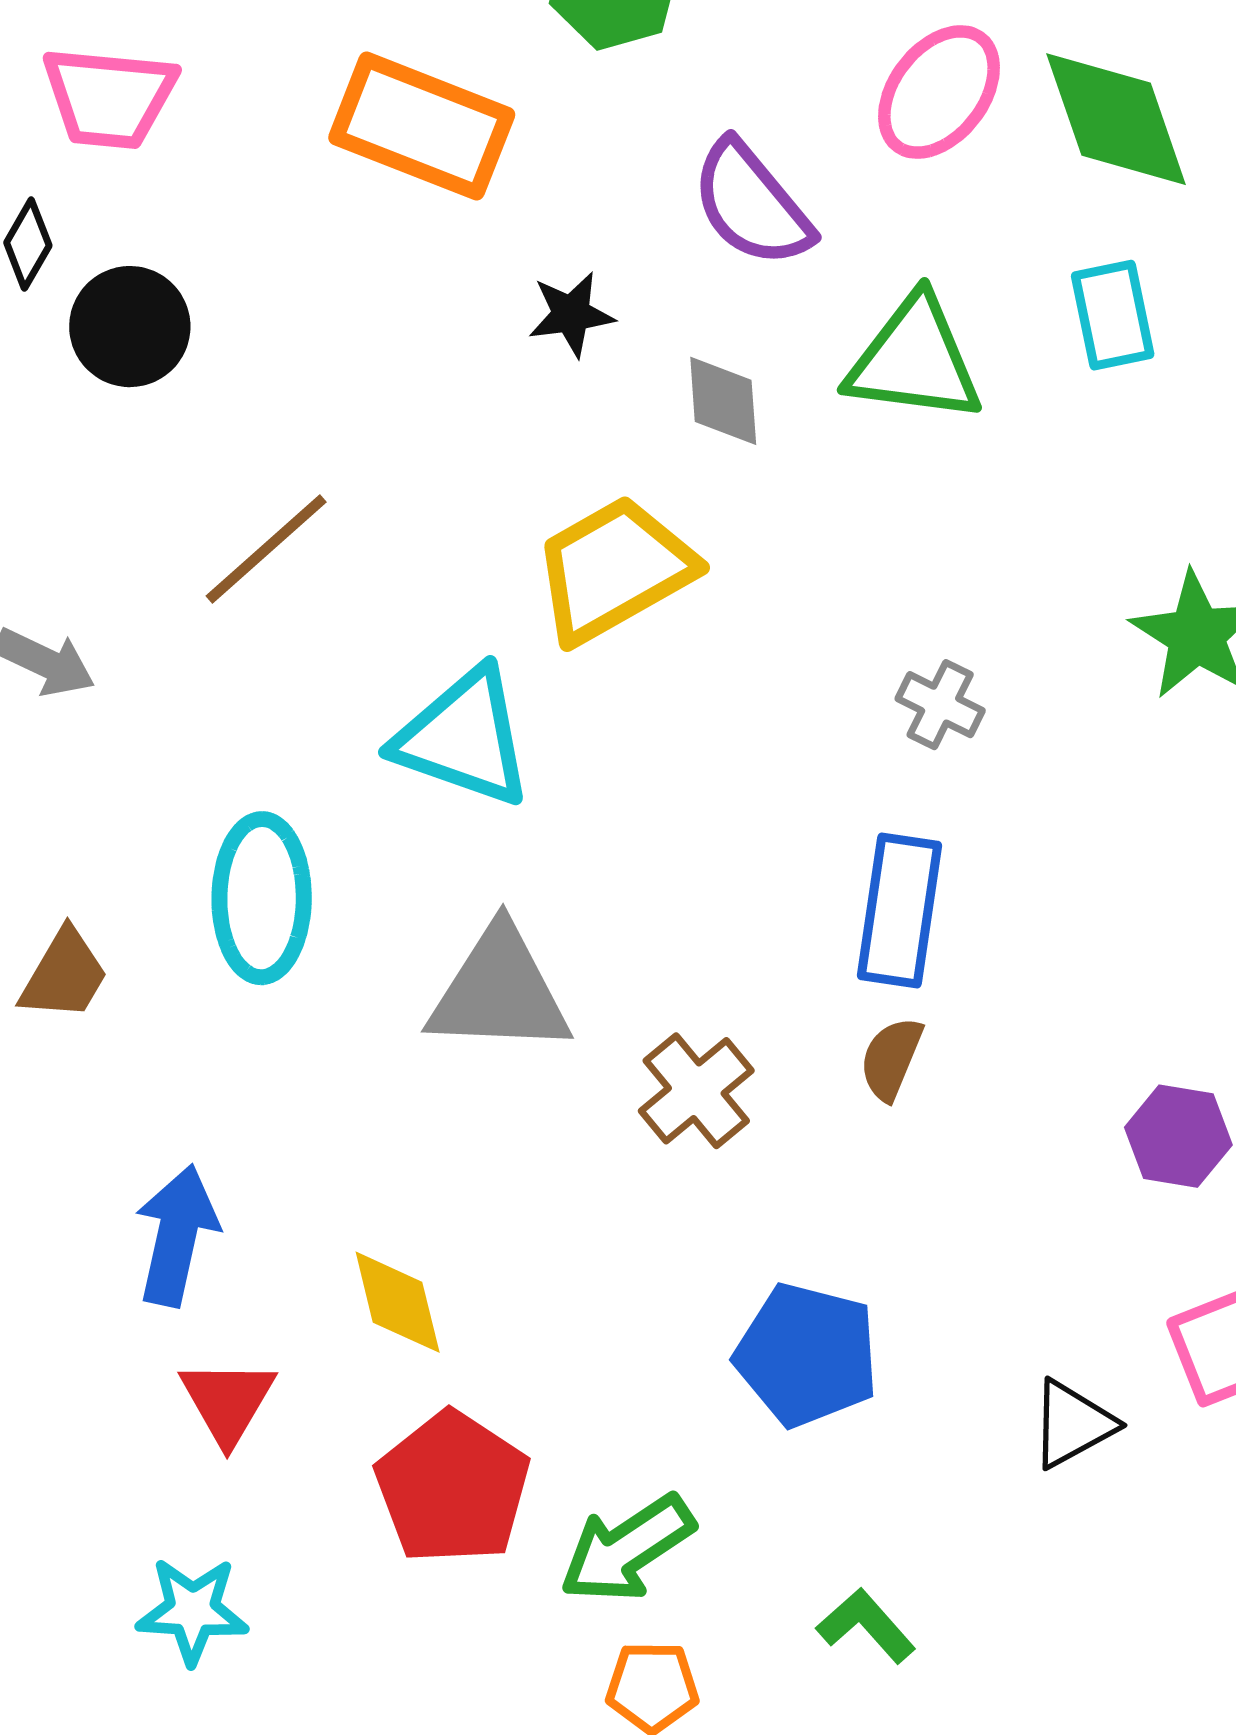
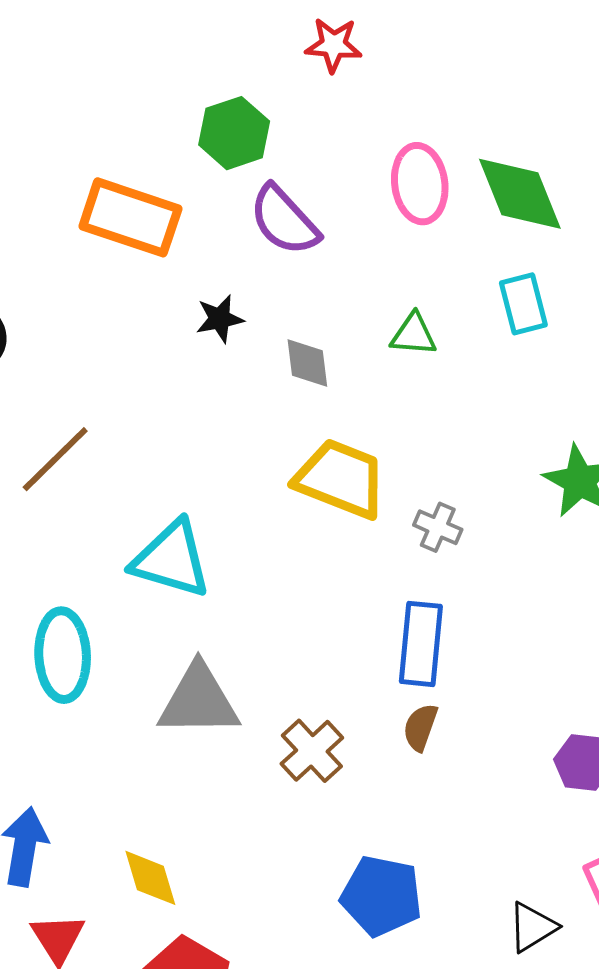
pink ellipse: (939, 92) -> (420, 184), turned -42
purple semicircle: (752, 204) -> (284, 220), moved
green triangle: (914, 360) -> (414, 335), size x0.6
yellow trapezoid: (614, 569) -> (341, 479), moved, turned 54

